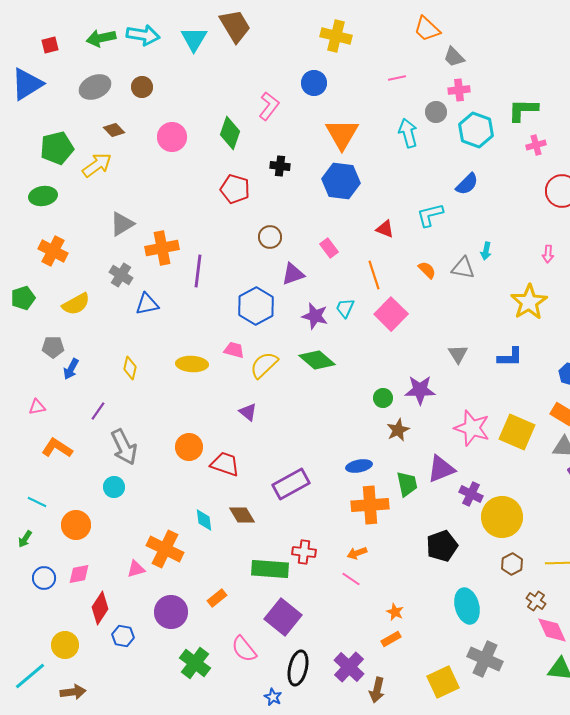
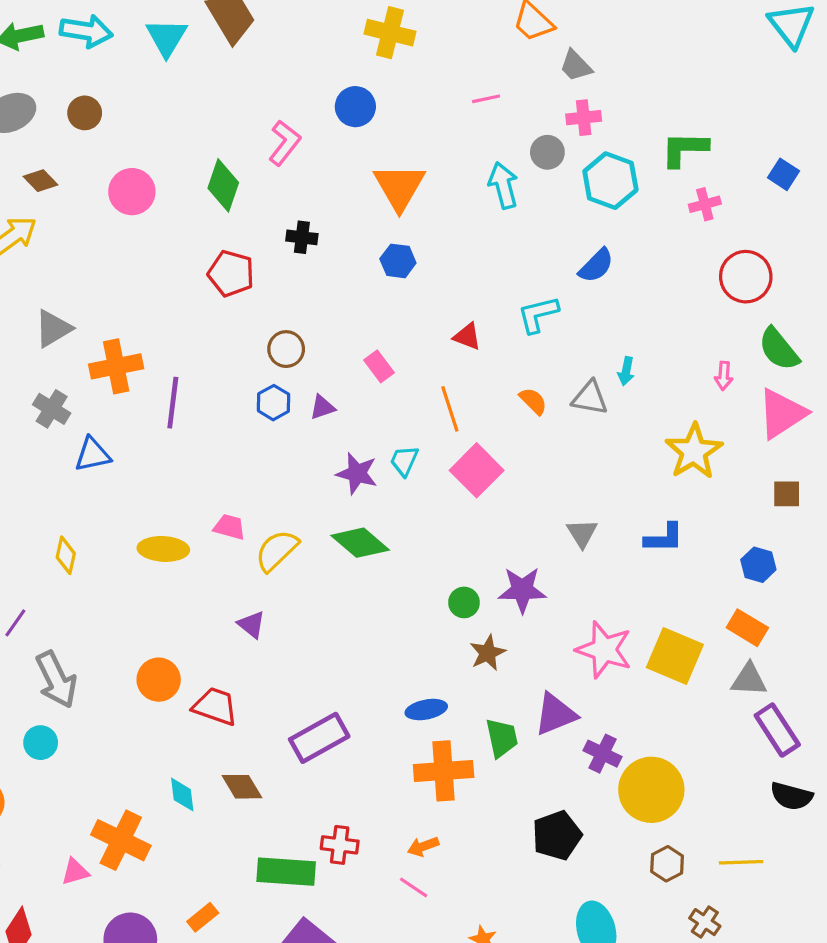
blue hexagon: (341, 181) -> (398, 261), size x0.6
purple triangle: (293, 274) -> (322, 407), size x0.7
blue hexagon: (256, 306) -> (274, 403), moved, size x0.6

